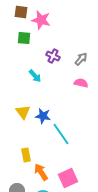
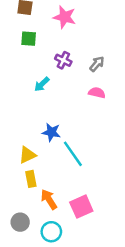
pink star: (41, 20) -> (65, 17), moved
cyan arrow: (35, 76) -> (42, 84), turned 88
yellow triangle: (23, 112) -> (27, 155), moved, turned 42

